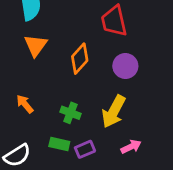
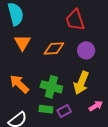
orange diamond: (80, 59) -> (54, 49), turned 50
orange arrow: (25, 104) -> (19, 84), size x1.5
green cross: (70, 113) -> (51, 87), size x1.5

